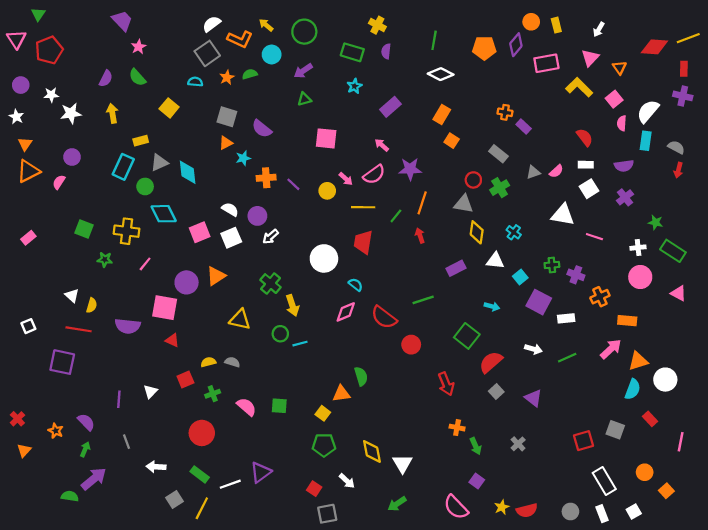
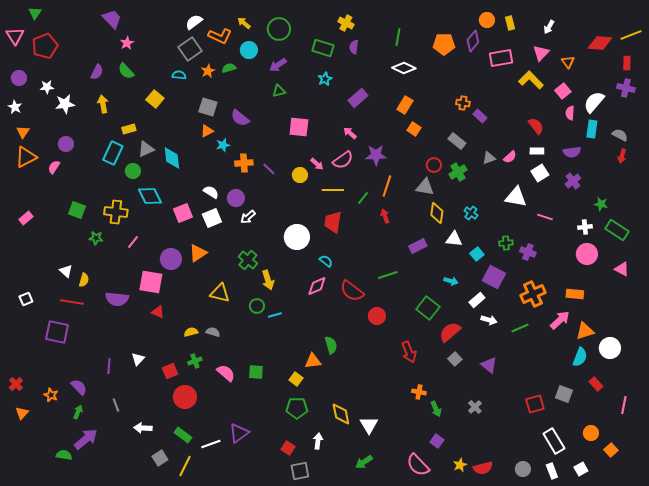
orange cross: (600, 297) -> (533, 294), moved, size x1.4
white rectangle: (566, 318) -> (477, 300), moved, turned -35
red square: (185, 380) -> (170, 371), moved
white arrow: (347, 481) -> (318, 441), turned -126

